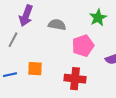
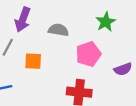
orange square: (35, 69) -> (33, 61), moved

